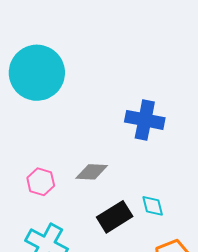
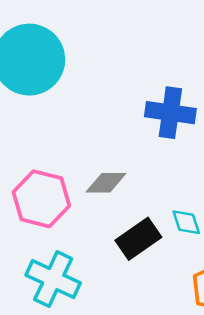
pink hexagon: (41, 182) -> (41, 199), size x1.6

